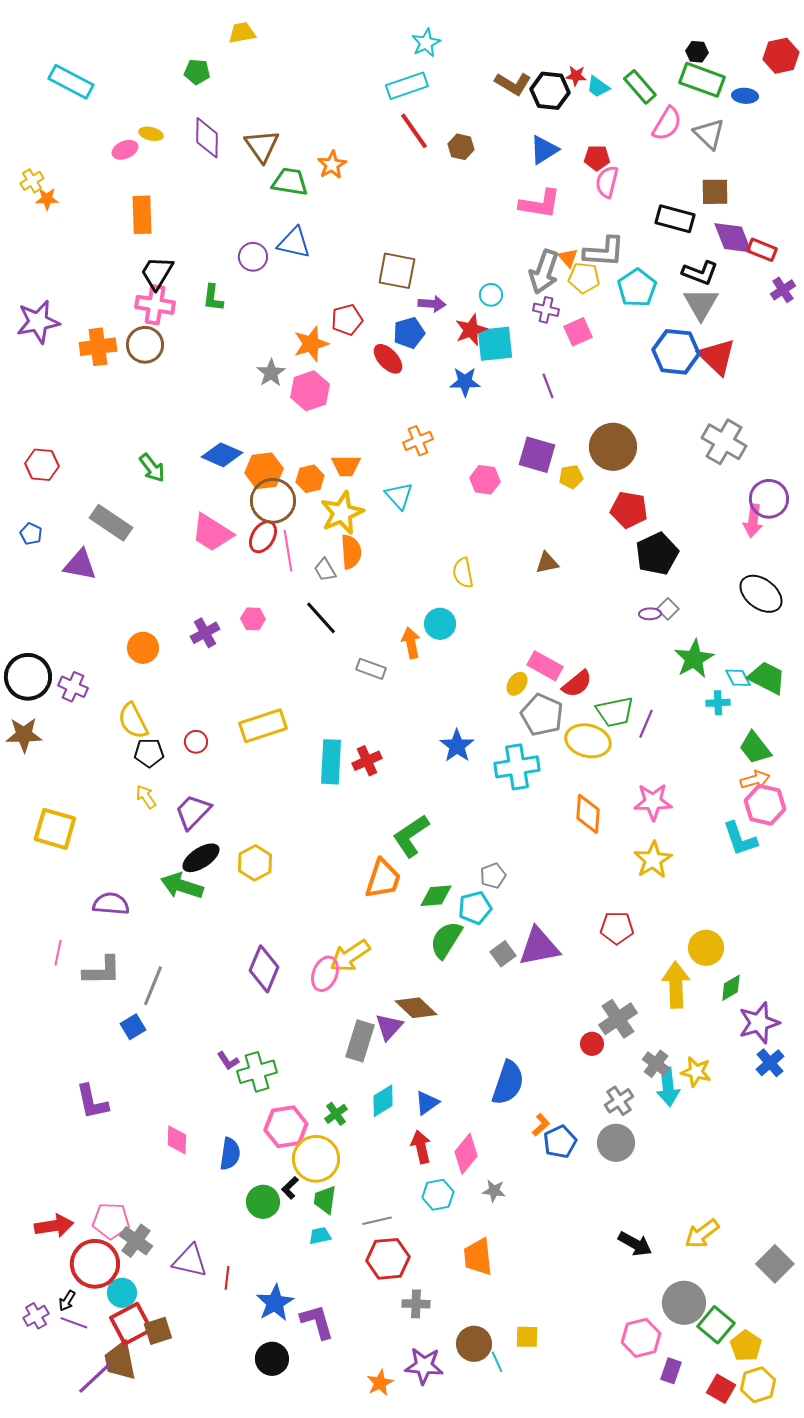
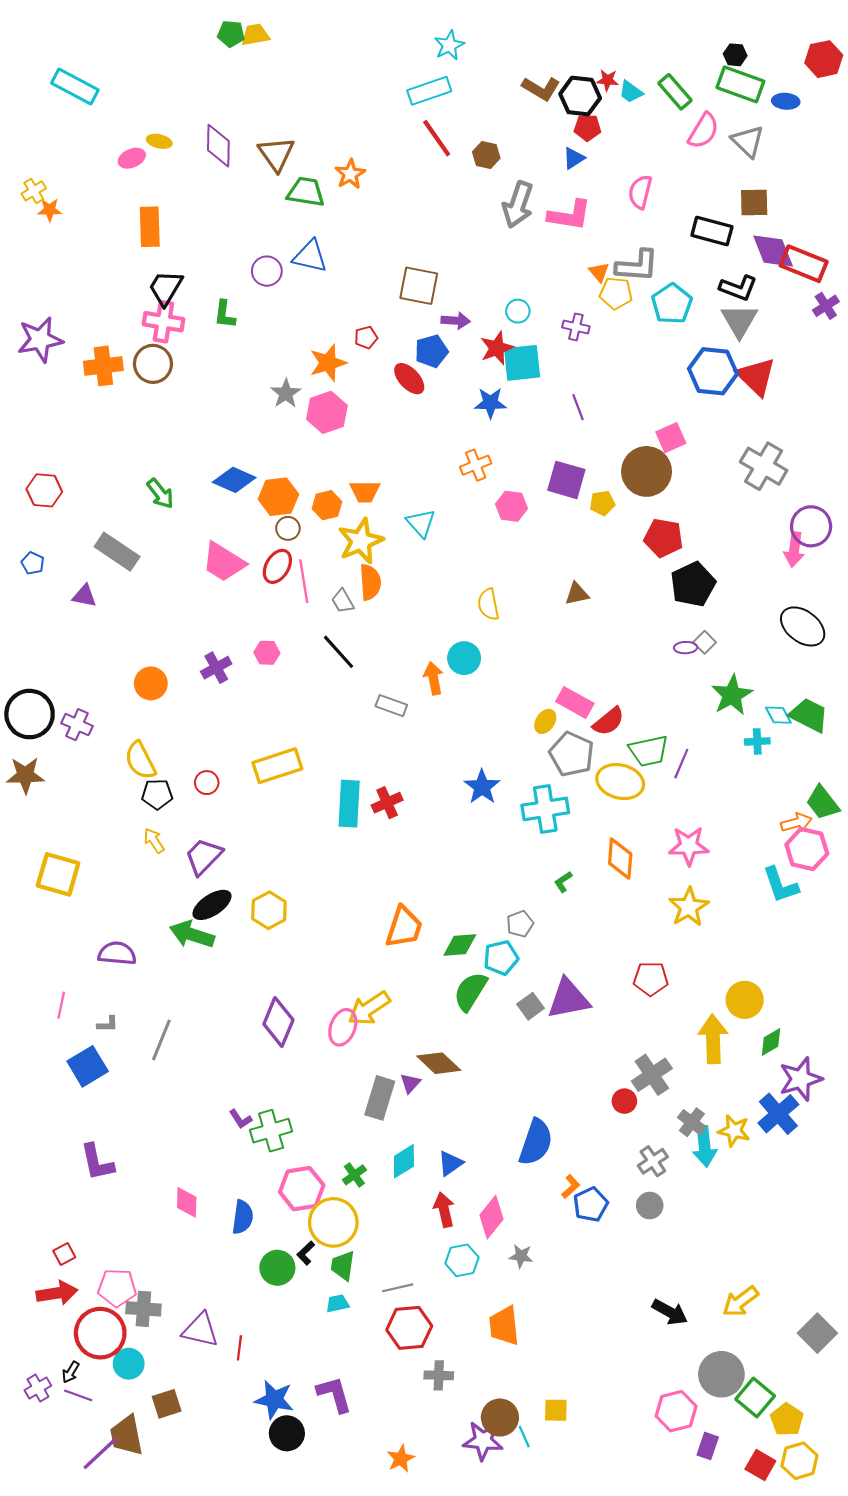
green pentagon: (197, 72) -> (231, 34), moved
blue triangle: (544, 150) -> (574, 158), size x0.7
red pentagon: (597, 158) -> (587, 128), moved
red rectangle: (762, 250) -> (804, 264), size x1.5
gray arrow: (544, 272) -> (518, 205), moved
red pentagon: (347, 320) -> (366, 338), size x0.7
pink square: (578, 332) -> (671, 438), moved
orange cross: (418, 441) -> (476, 465), moved
brown circle: (273, 501) -> (288, 528), size x0.5
purple triangle: (80, 565) -> (84, 596), size x0.7
green trapezoid: (755, 748) -> (823, 803), moved
green L-shape: (411, 836) -> (563, 882), moved, size x0.5
gray L-shape: (102, 971) -> (108, 1024), size x0.5
blue square: (133, 1027) -> (88, 1066), moved, size x1.5
purple triangle: (389, 1027) -> (410, 1083), size x0.7
blue cross: (770, 1063) -> (778, 1114), moved, size x1.4
gray circle: (616, 1143) -> (650, 1206), size x0.7
gray cross: (136, 1241) -> (143, 1309), turned -32
blue star: (275, 1303) -> (274, 1400), moved, turned -30
red square: (131, 1324) -> (64, 1254), moved, size x0.5
purple star: (424, 1366) -> (483, 1441), moved

